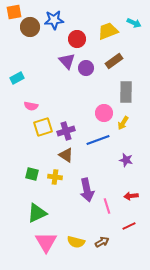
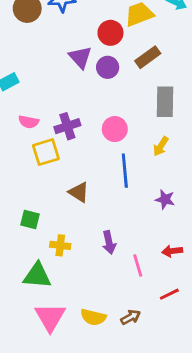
red circle: (77, 39) -> (110, 33), moved
pink circle: (104, 113) -> (115, 129), moved
purple cross: (66, 131) -> (67, 126), moved
blue line: (98, 140) -> (125, 171), turned -75
yellow cross: (55, 177) -> (60, 245), moved
purple arrow: (87, 190) -> (109, 242), size x0.7
green triangle: (37, 213) -> (37, 276), turned 30

